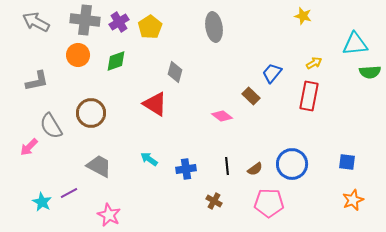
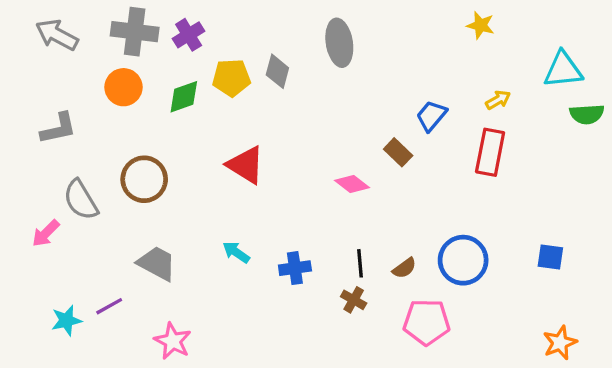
yellow pentagon: (150, 27) -> (231, 78), moved, turned 30
gray diamond: (175, 72) -> (277, 71), moved
orange star: (353, 200) -> (560, 343), moved
brown cross: (214, 201) -> (354, 300), moved
cyan star: (42, 202) -> (66, 320), turned 30

